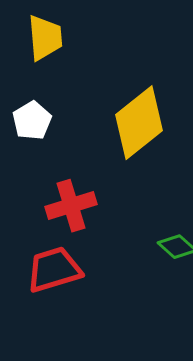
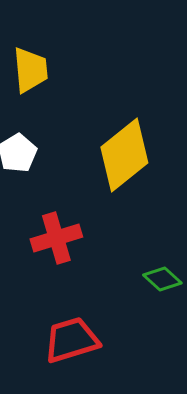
red trapezoid: (54, 270) -> (71, 340), moved

